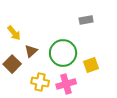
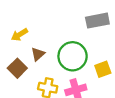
gray rectangle: (86, 20) -> (97, 21), size x1.5
yellow arrow: (14, 33) -> (19, 35), turned 98

